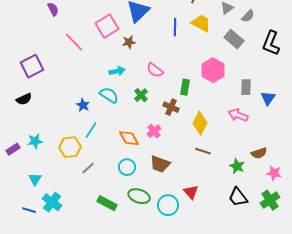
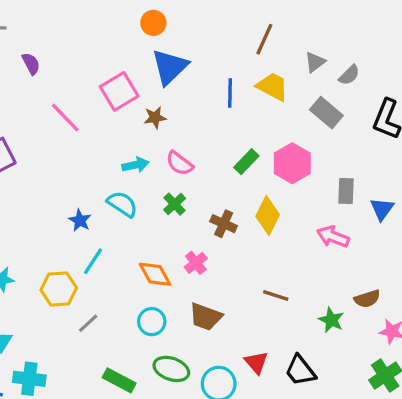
pink semicircle: (155, 70) -> (179, 163), moved
green rectangle: (185, 87) -> (246, 162), moved, turned 35
yellow diamond: (200, 123) -> (268, 215), moved
black trapezoid: (238, 197) -> (300, 371), moved
cyan cross: (52, 202) -> (29, 379), turned -30

